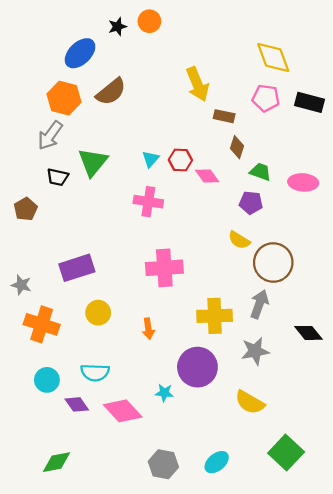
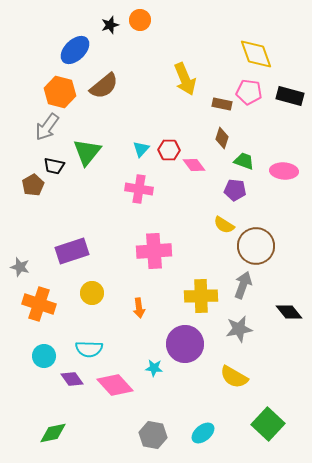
brown rectangle: (224, 116) -> (222, 104), moved
brown pentagon: (26, 209) -> (33, 185), moved

